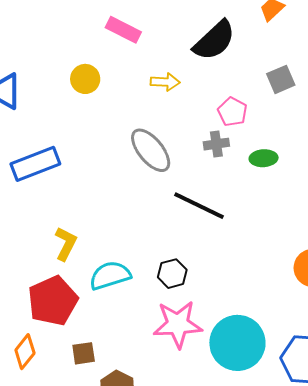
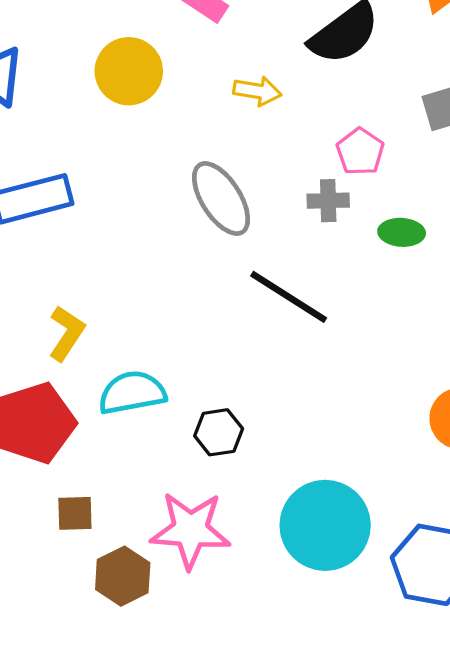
yellow circle: (85, 79) -> (129, 71), size x1.4
black hexagon: (172, 274) -> (219, 432), moved
pink star: (178, 324) -> (190, 530), moved

